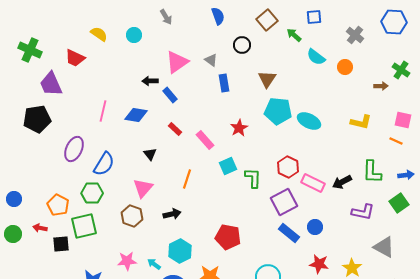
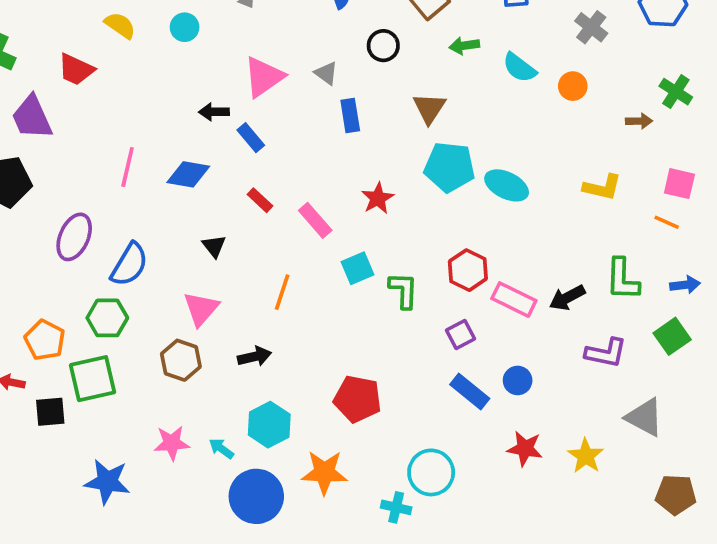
green arrow: (294, 35) -> (464, 46), moved, turned -49
purple square: (284, 202) -> (461, 334), size x0.6

